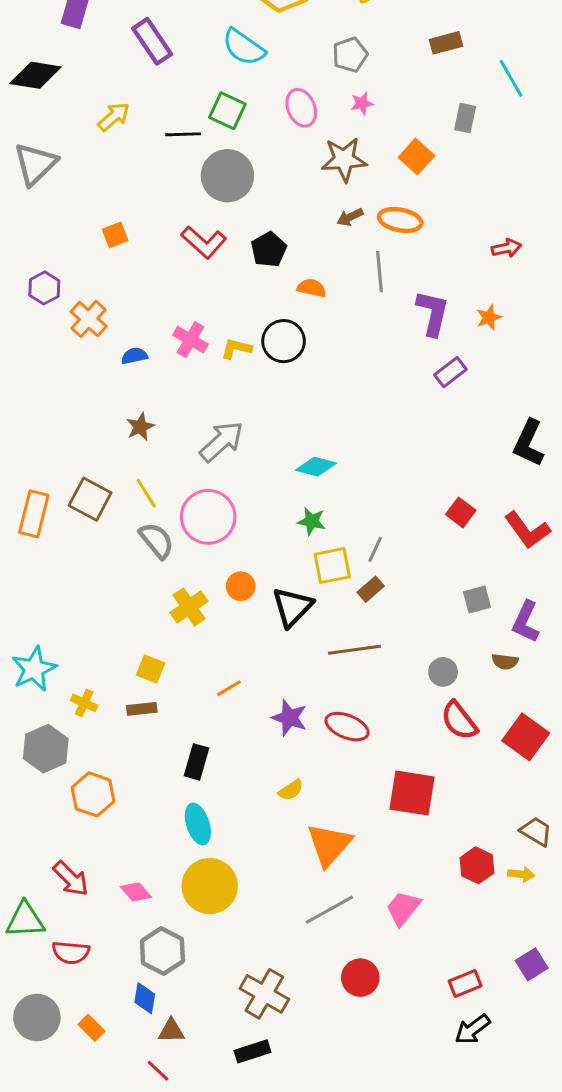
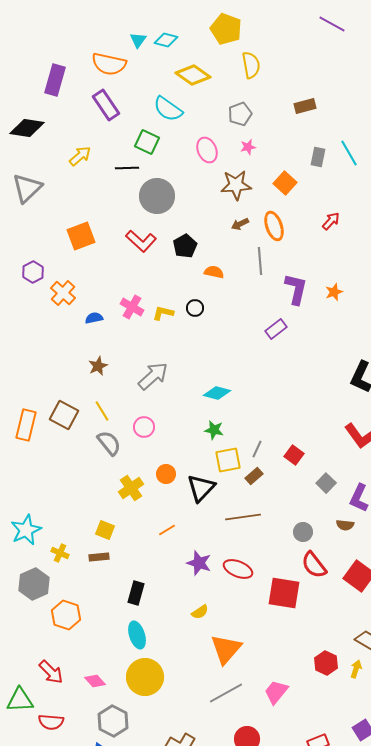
cyan line: (511, 78) -> (349, 153), moved
green square: (227, 111) -> (147, 142), moved
orange ellipse: (400, 220) -> (274, 226), turned 60
orange square: (115, 235) -> (81, 236), size x1.6
red arrow: (507, 248) -> (331, 221), moved, turned -36
black circle: (284, 341) -> (195, 308), size x0.6
purple rectangle: (450, 372) -> (276, 329), moved
red square: (461, 512) -> (294, 455), moved
pink circle: (208, 517) -> (144, 427), size x0.6
gray square: (477, 600) -> (326, 483), turned -30
orange line: (229, 688) -> (167, 530), moved
red square: (412, 793) -> (284, 593), moved
yellow arrow: (521, 874) -> (356, 669), turned -78

